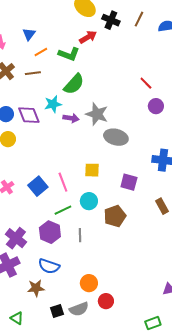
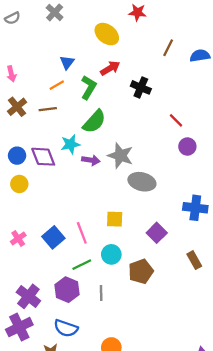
black cross: (111, 20) -> (141, 87), moved
blue triangle: (29, 34) -> (67, 62), moved
green L-shape: (69, 54) -> (89, 87), turned -80
purple square: (129, 182) -> (157, 233), turned 30

